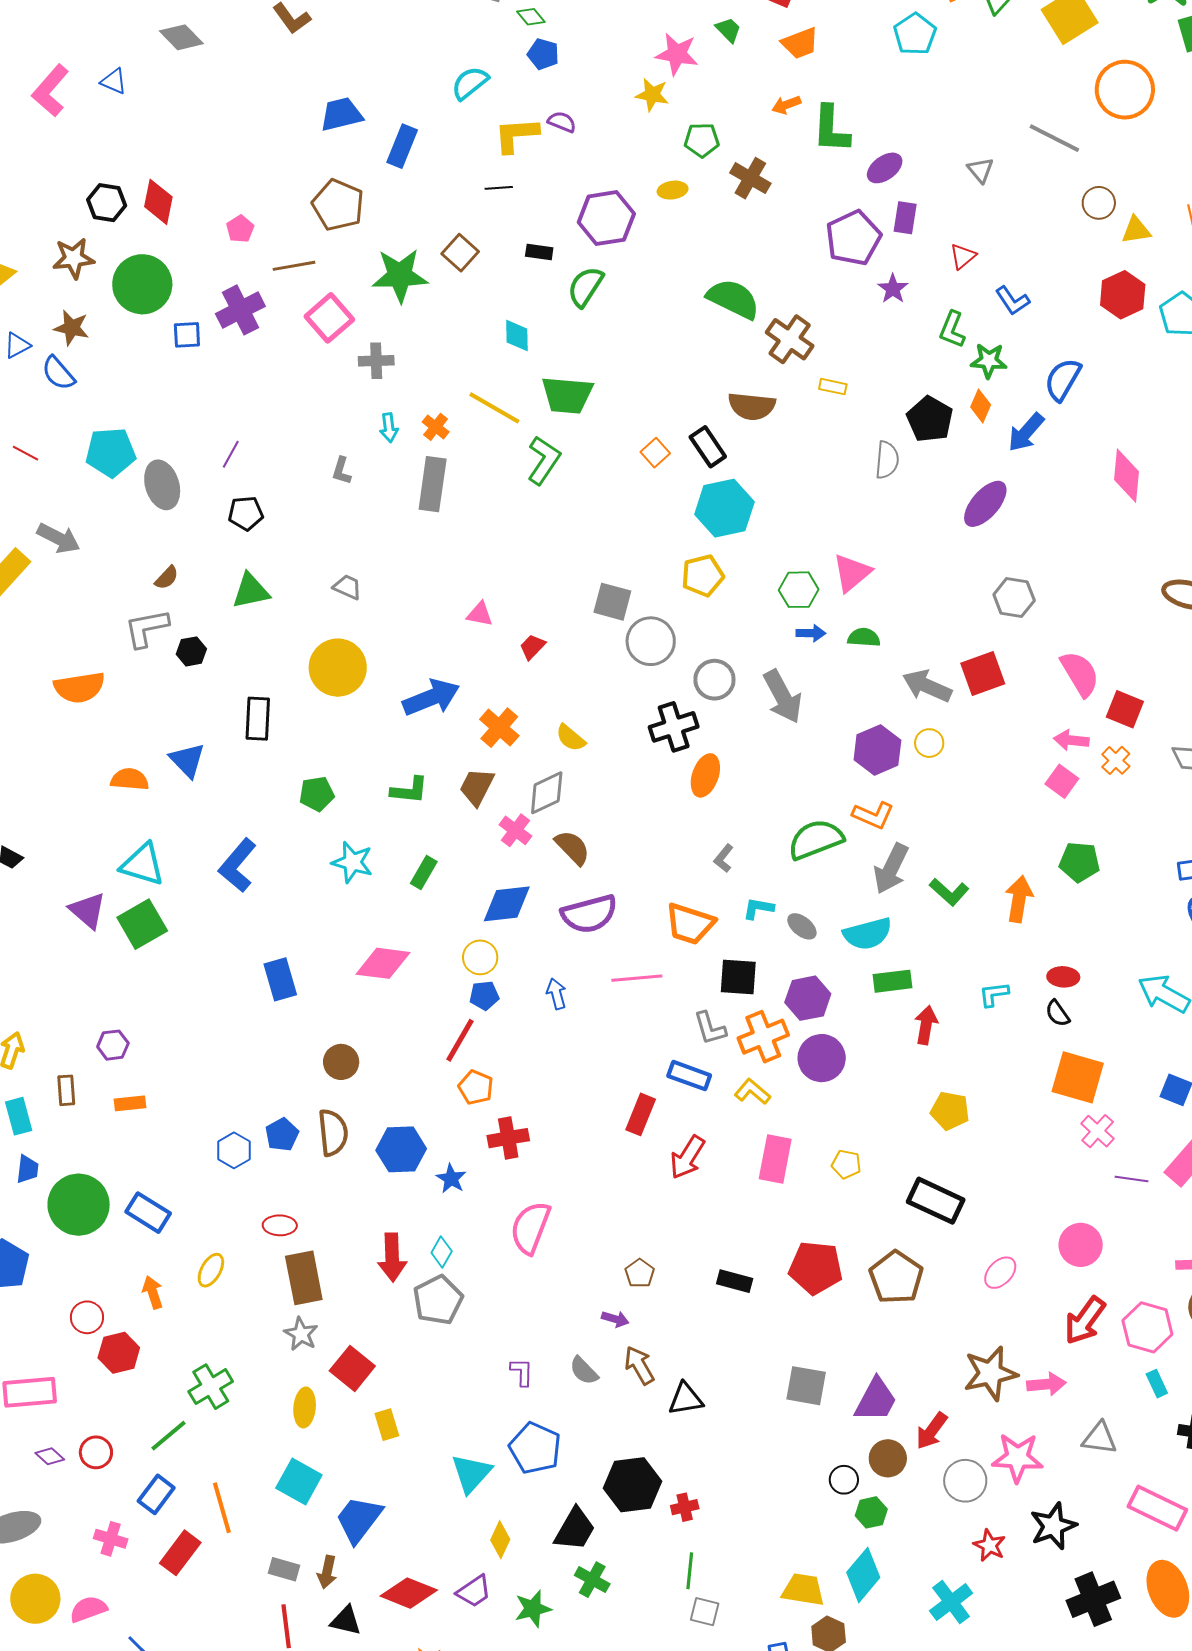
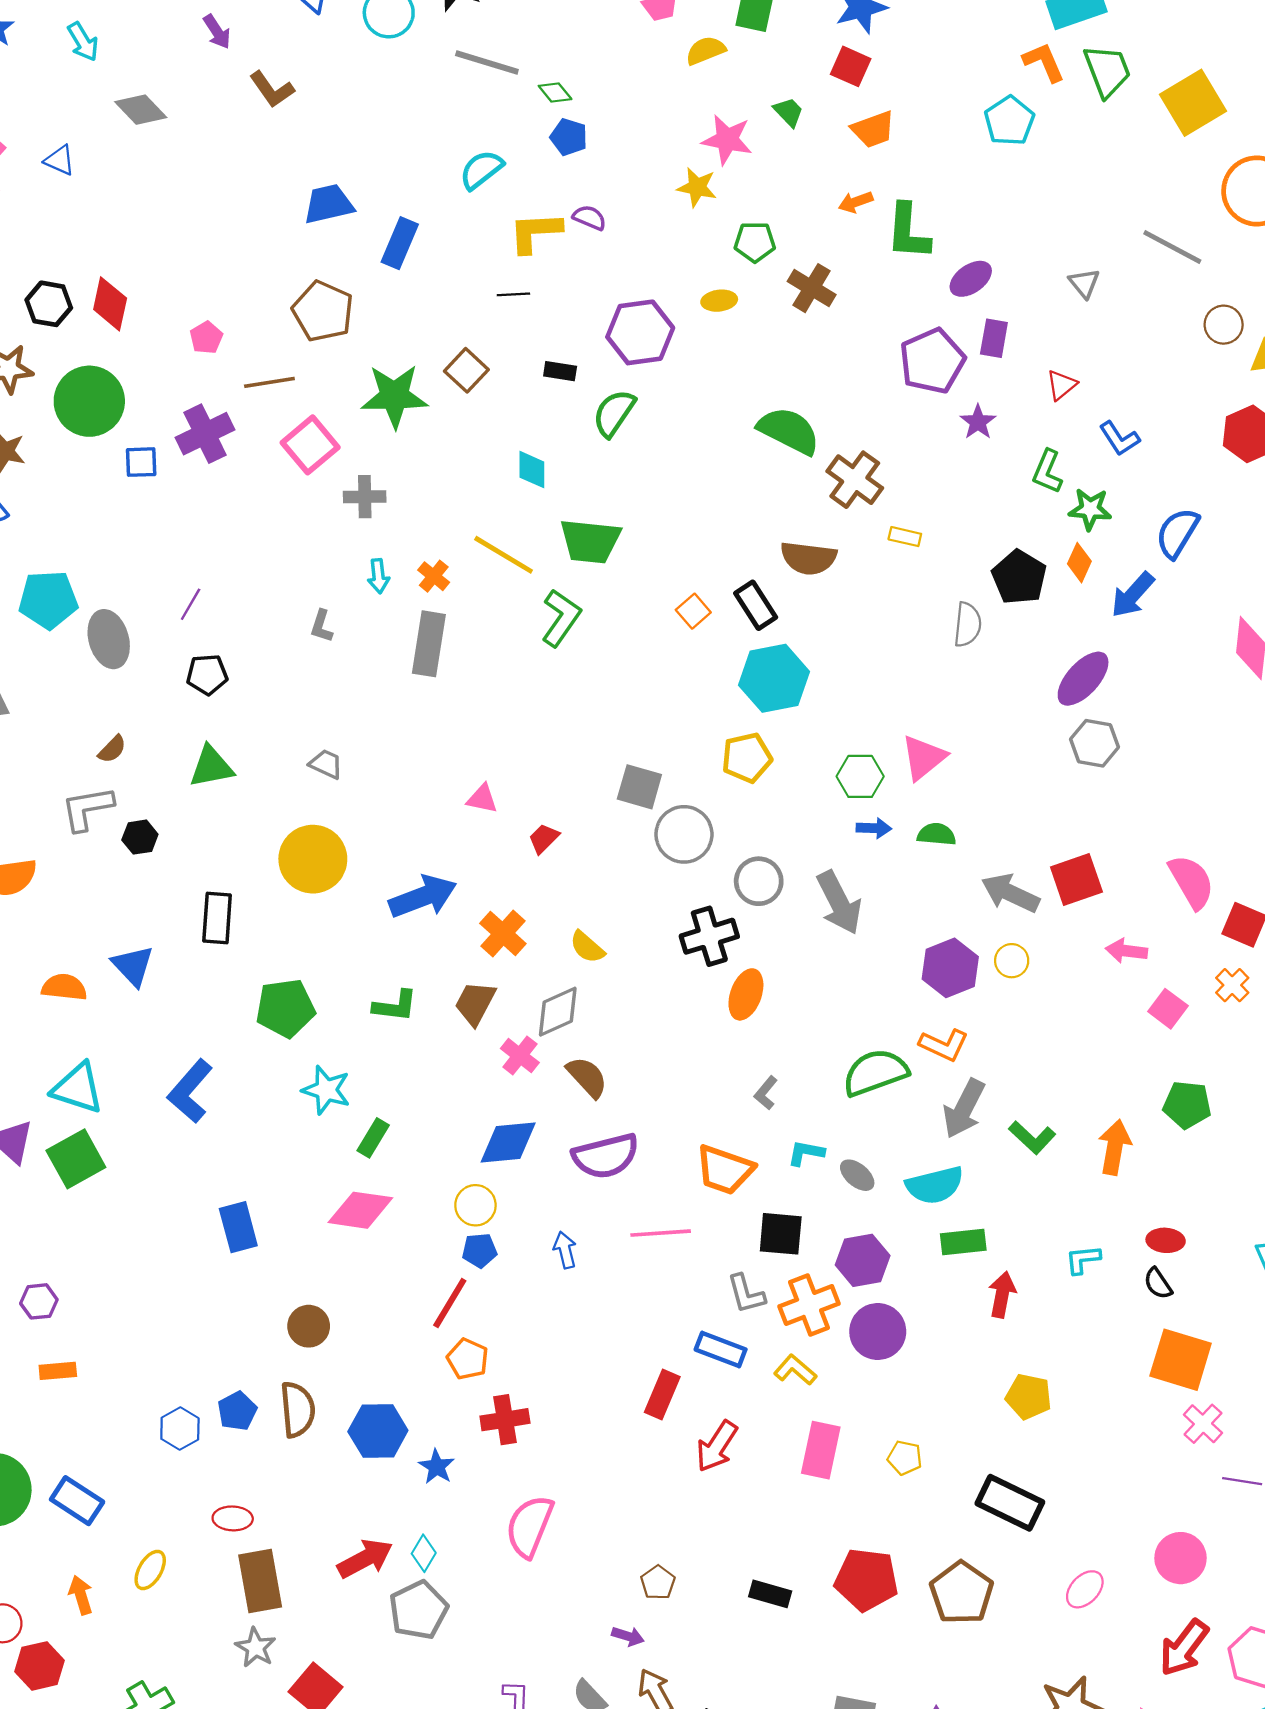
gray hexagon: (1014, 597) -> (1094, 743), moved
pink arrow: (1071, 740) -> (1126, 951), moved
green pentagon: (317, 794) -> (285, 1008), size x1.4
green rectangle: (424, 873) -> (373, 1138), moved
red arrow: (392, 1257) -> (365, 1559), turned -117

